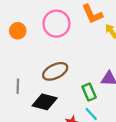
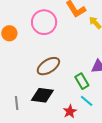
gray line: (18, 86) -> (17, 103), moved

